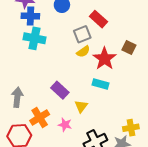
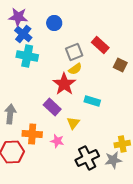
blue cross: (30, 16) -> (23, 34), turned 36
red rectangle: (98, 19) -> (100, 45), moved
red star: (105, 59) -> (64, 84), moved
orange cross: (40, 118) -> (32, 134), turned 36

